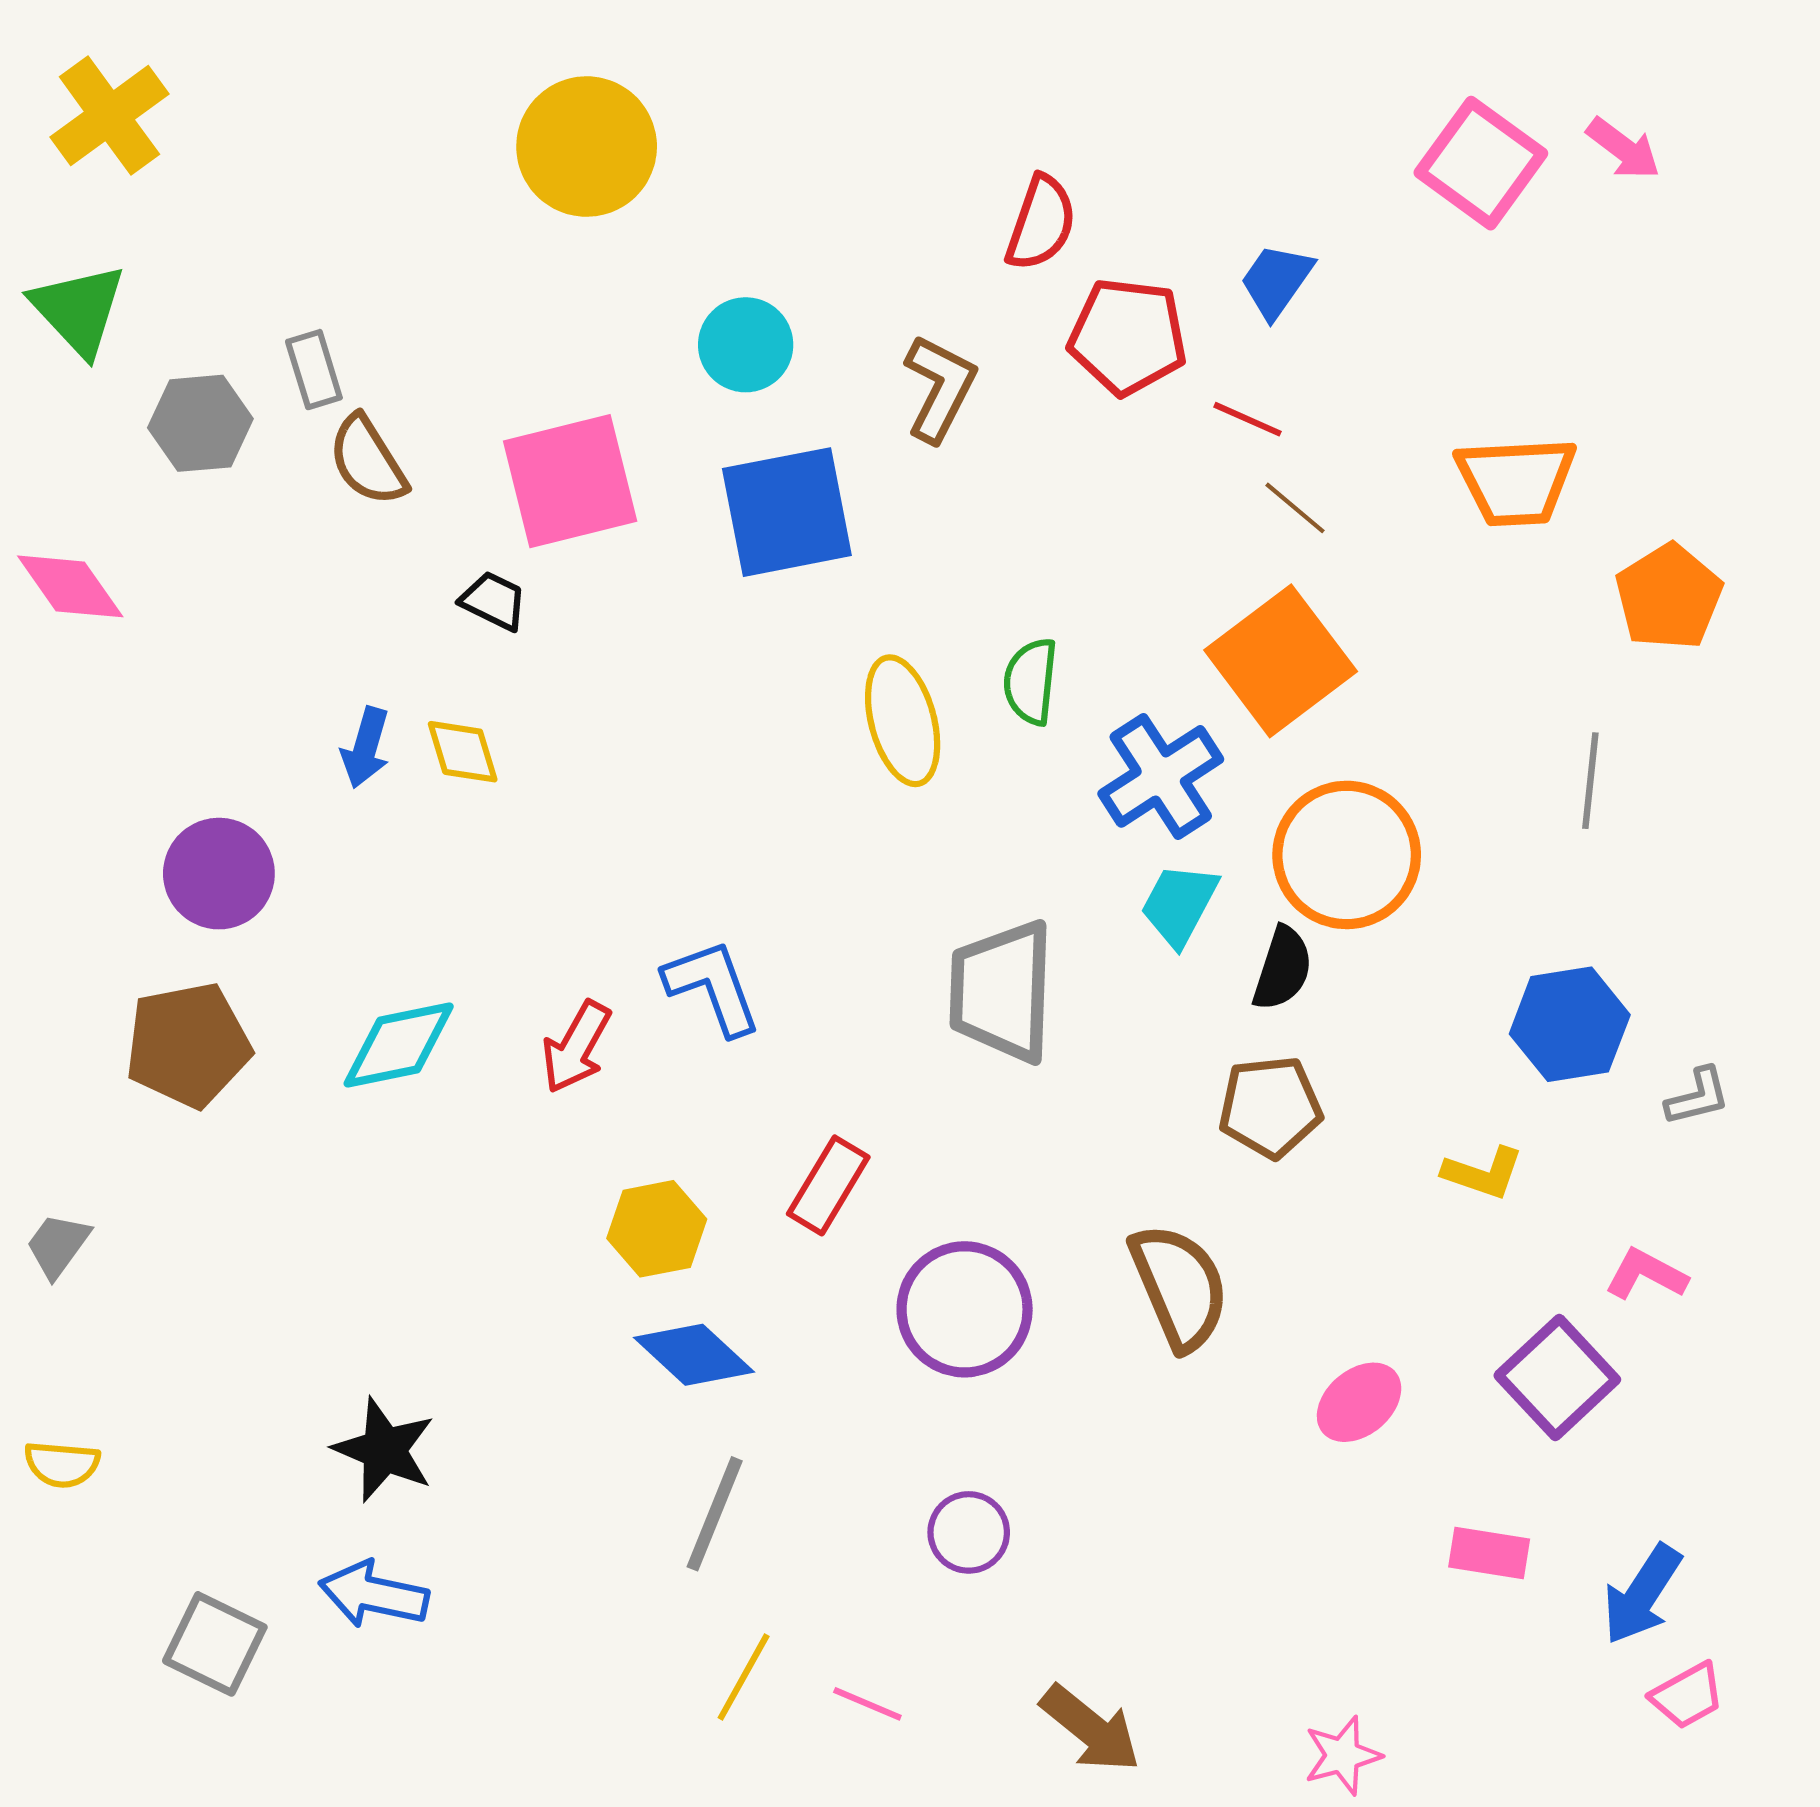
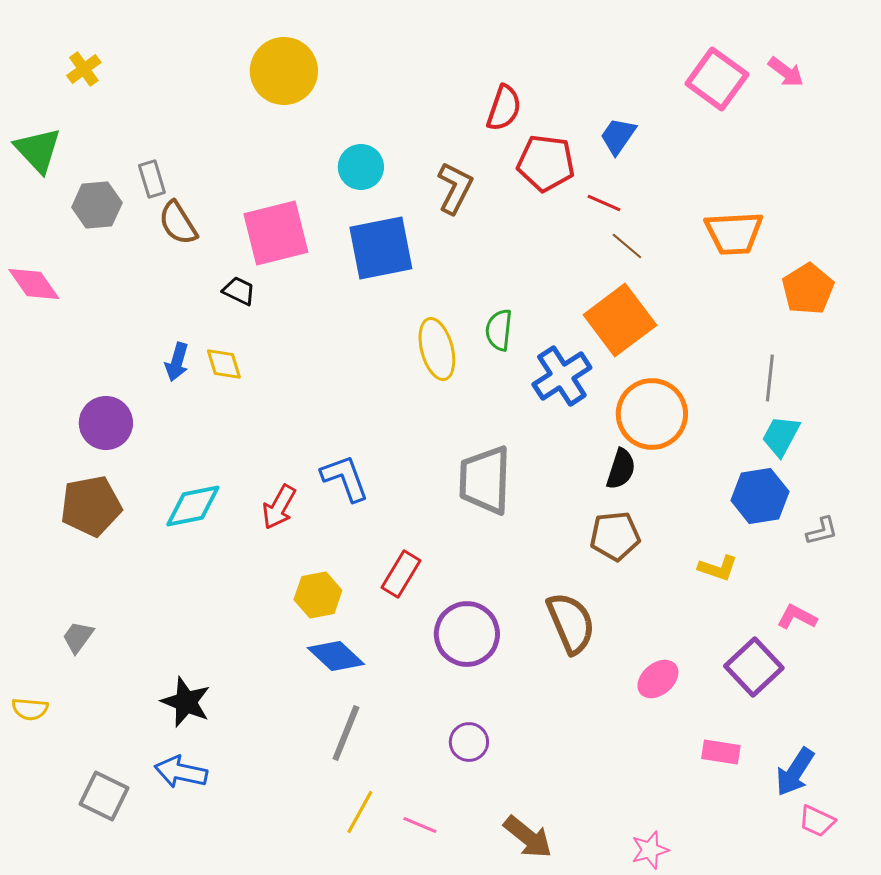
yellow cross: (109, 116) -> (84, 69), moved, size x0.6
cyan trapezoid: (1179, 905) -> (781, 436), moved
gray trapezoid: (58, 1245) -> (78, 637), moved
pink trapezoid: (1687, 1696) -> (817, 821), turned 54

